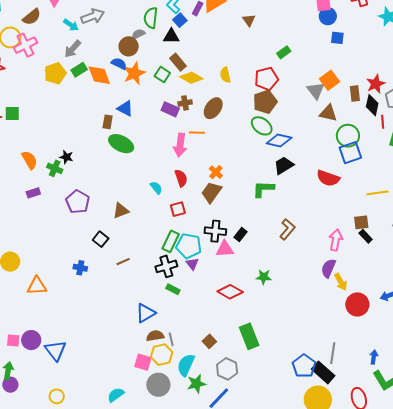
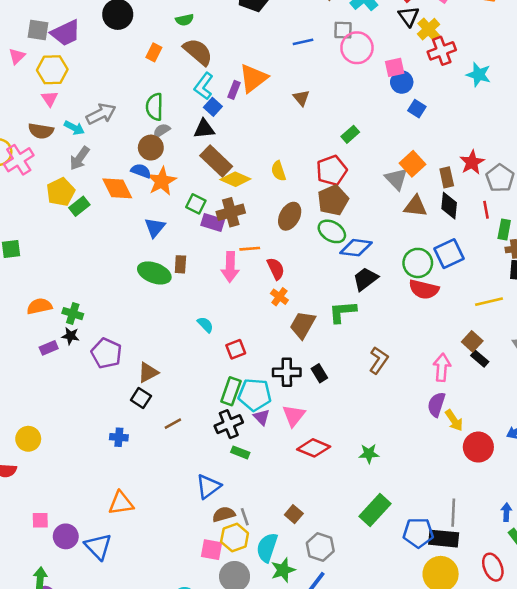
brown semicircle: (32, 17) -> (41, 131), moved, turned 54
green semicircle: (151, 18) -> (155, 107), moved
blue square: (337, 38) -> (417, 109), turned 32
brown rectangle: (178, 62) -> (216, 161), size x1.4
green rectangle: (79, 70) -> (79, 206), moved
green square: (162, 75) -> (196, 204), moved
brown cross: (185, 103) -> (231, 212), size x1.5
black diamond: (372, 105) -> (449, 206), moved
blue triangle: (125, 108) -> (155, 227), turned 48
brown ellipse: (213, 108) -> (290, 216), moved
brown rectangle: (108, 122) -> (180, 264), moved
green circle: (348, 136) -> (418, 263), moved
black star: (66, 157) -> (70, 336), moved
orange semicircle: (29, 160) -> (39, 306), turned -66
red semicircle: (181, 178) -> (276, 269), moved
brown trapezoid: (211, 192) -> (303, 325), moved
brown triangle: (121, 211) -> (148, 372), moved
brown square: (361, 222) -> (472, 341), turned -35
black rectangle: (241, 235) -> (319, 373), turned -64
pink triangle: (225, 249) -> (294, 416), moved, turned -42
green star: (264, 277) -> (369, 454), moved
orange triangle: (37, 286) -> (121, 503), moved
green rectangle: (249, 336) -> (375, 510), moved, turned 70
pink square: (13, 341) -> (40, 520), moved
blue pentagon: (304, 366) -> (418, 533), turned -30
black rectangle: (323, 372) -> (444, 539), turned -30

